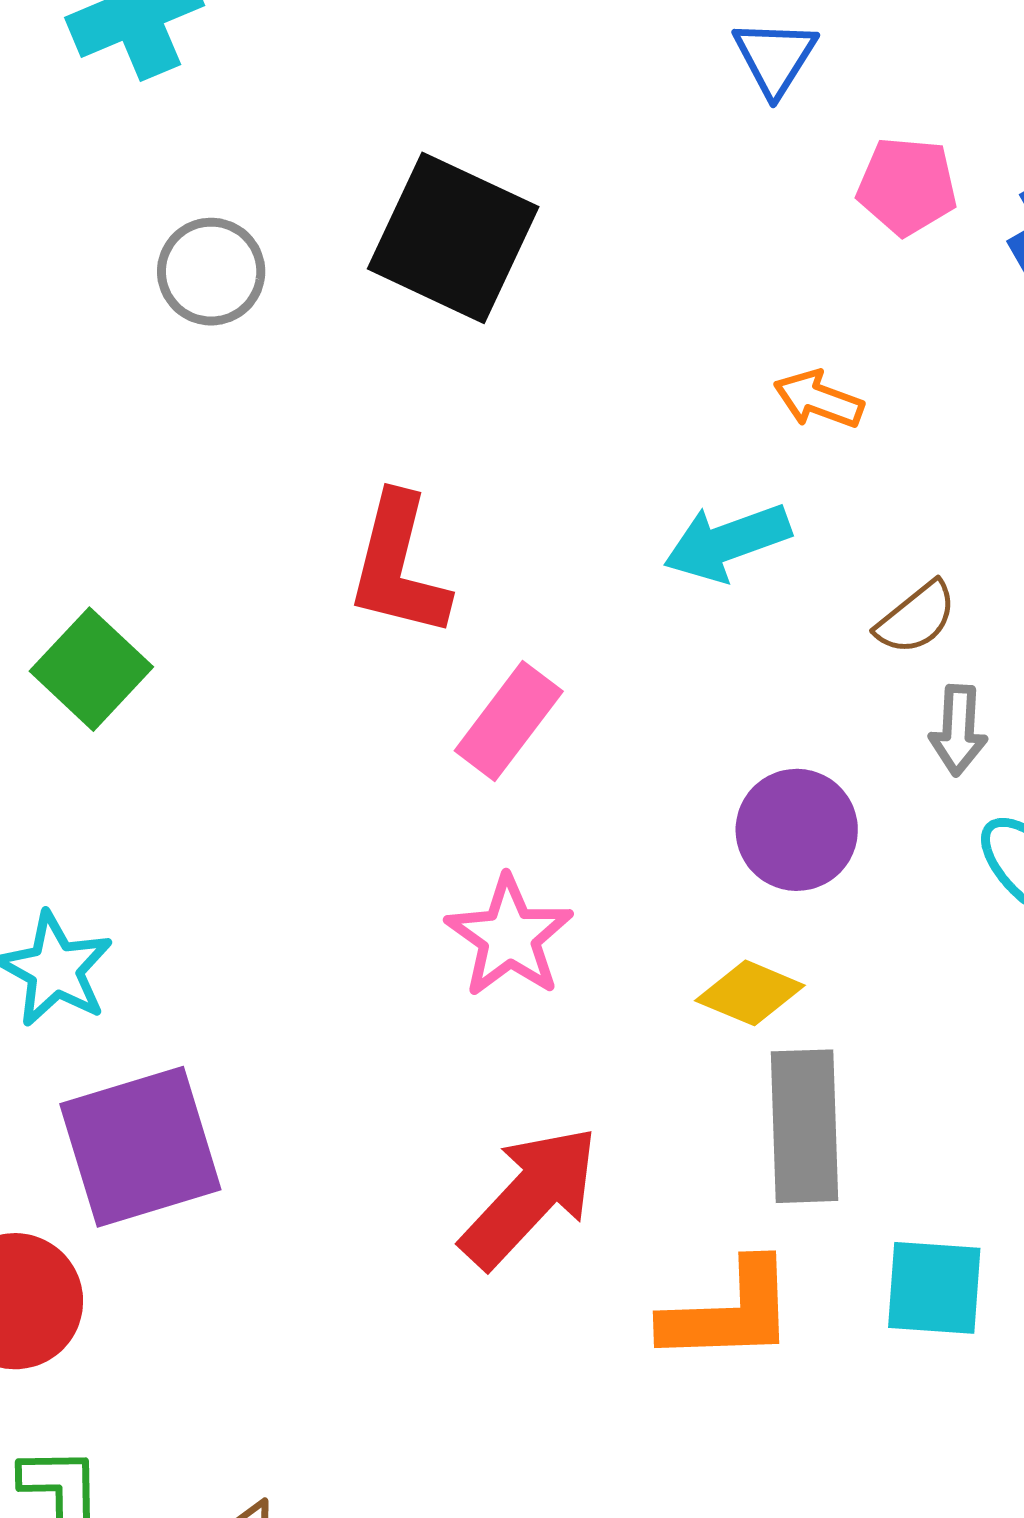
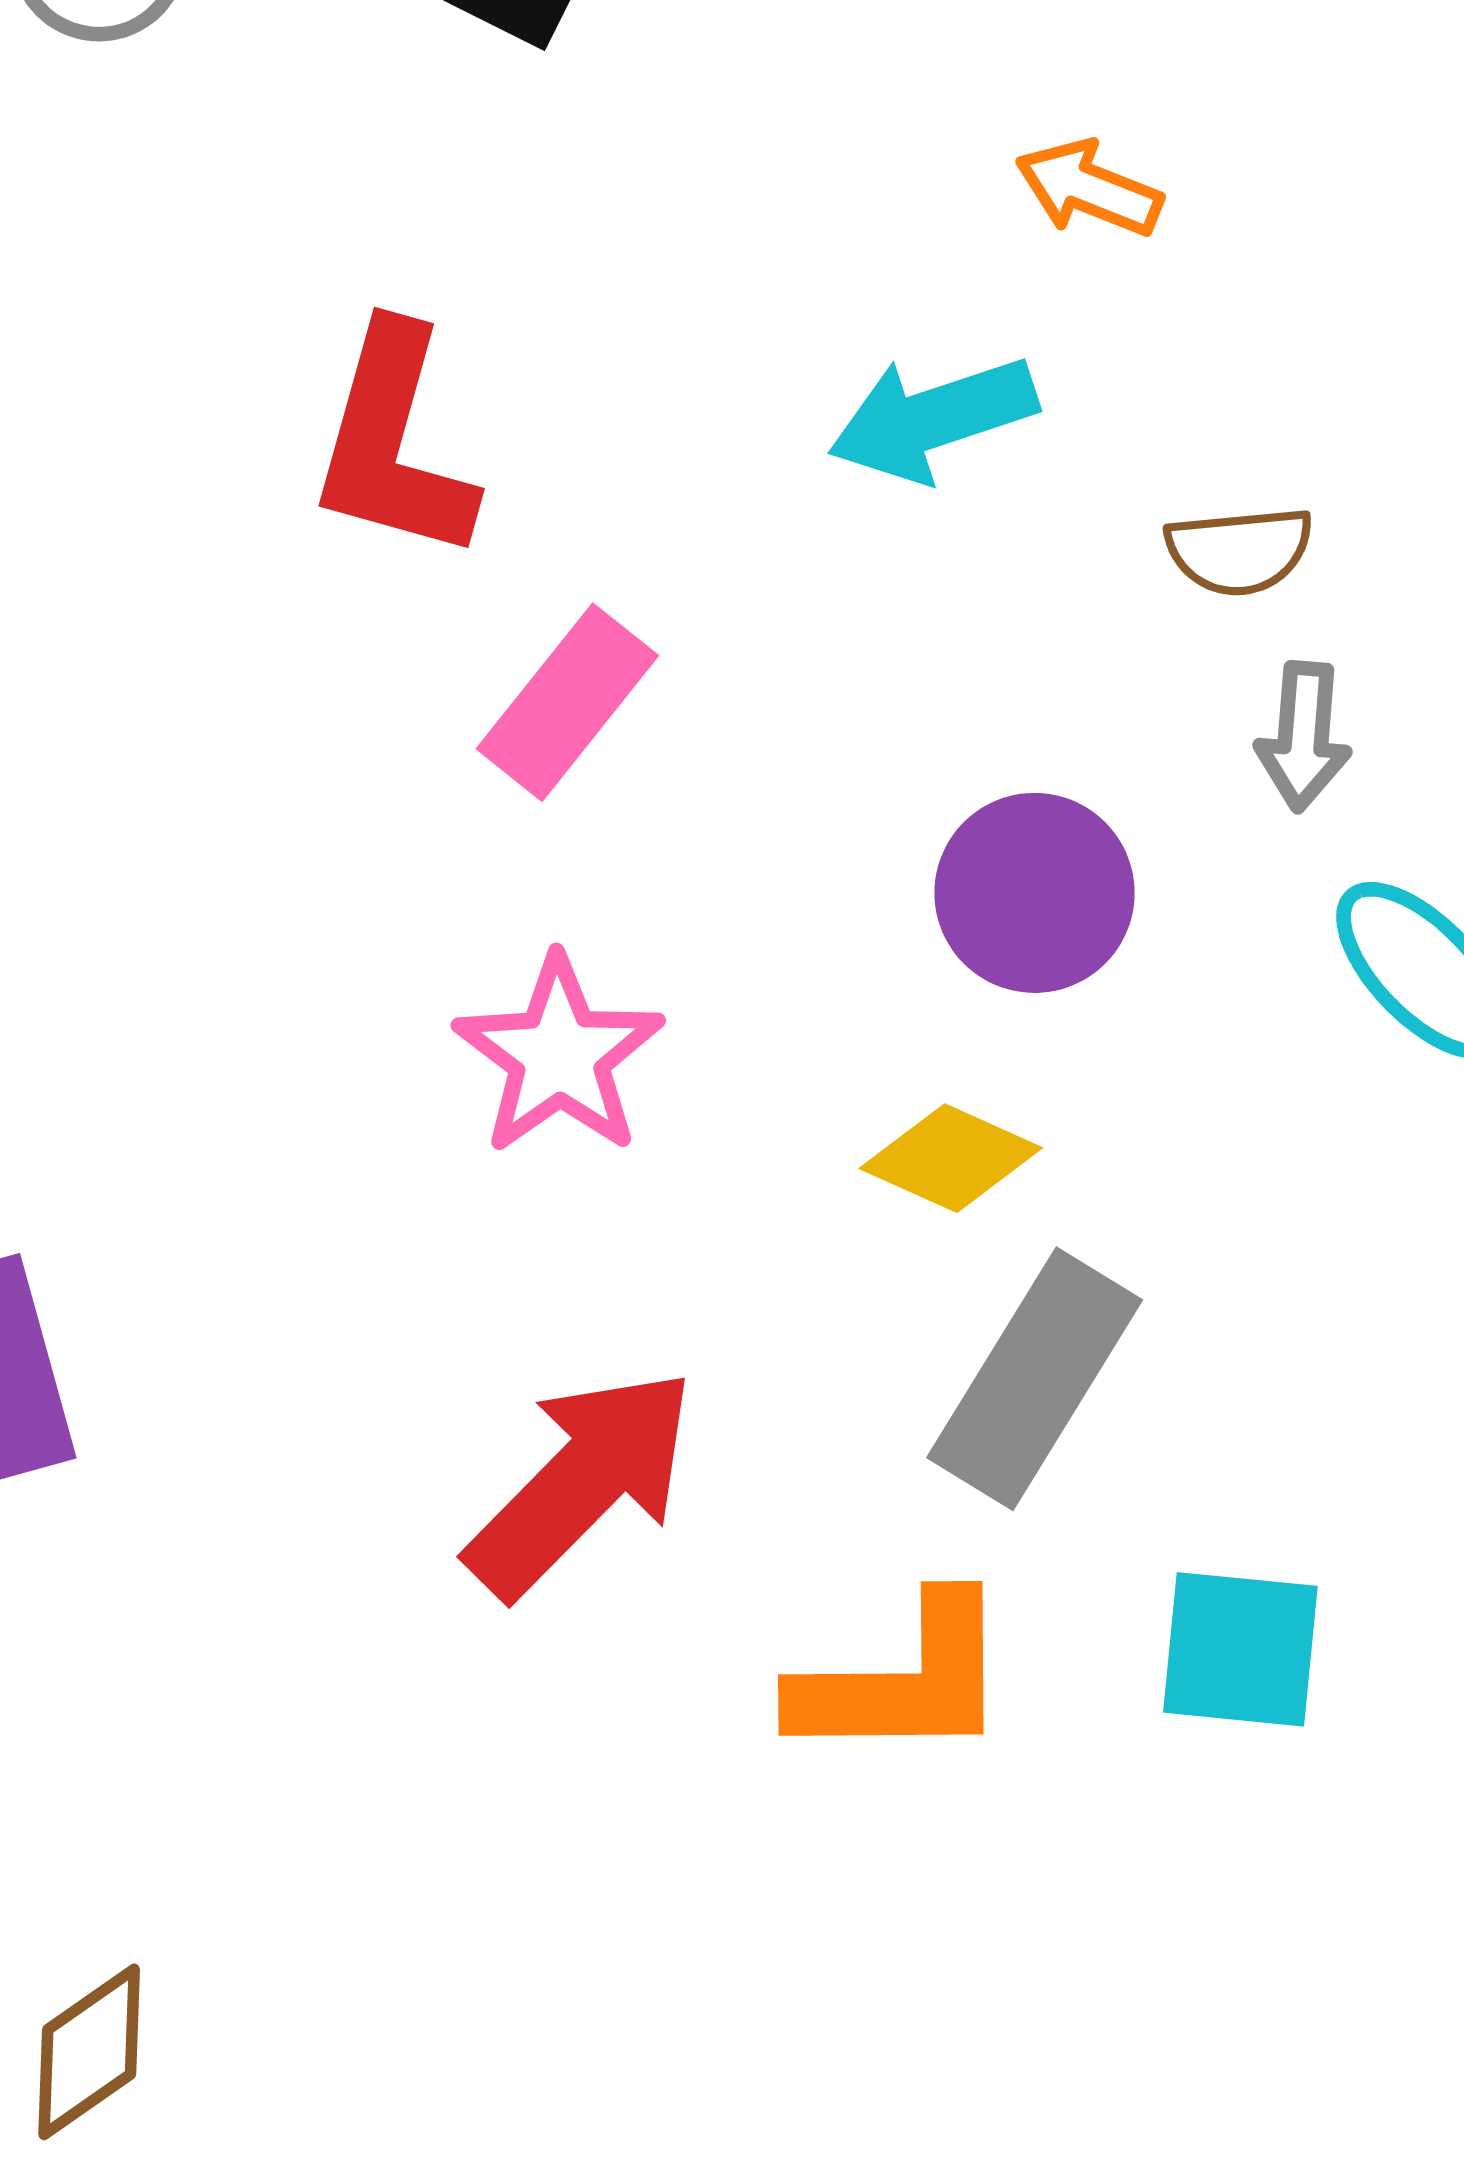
brown semicircle: (916, 618) -> (1239, 551), turned 32
gray rectangle: (805, 1126) -> (1035, 1379), turned 32

